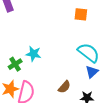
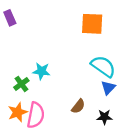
orange square: (81, 14) -> (92, 24), size x1.5

